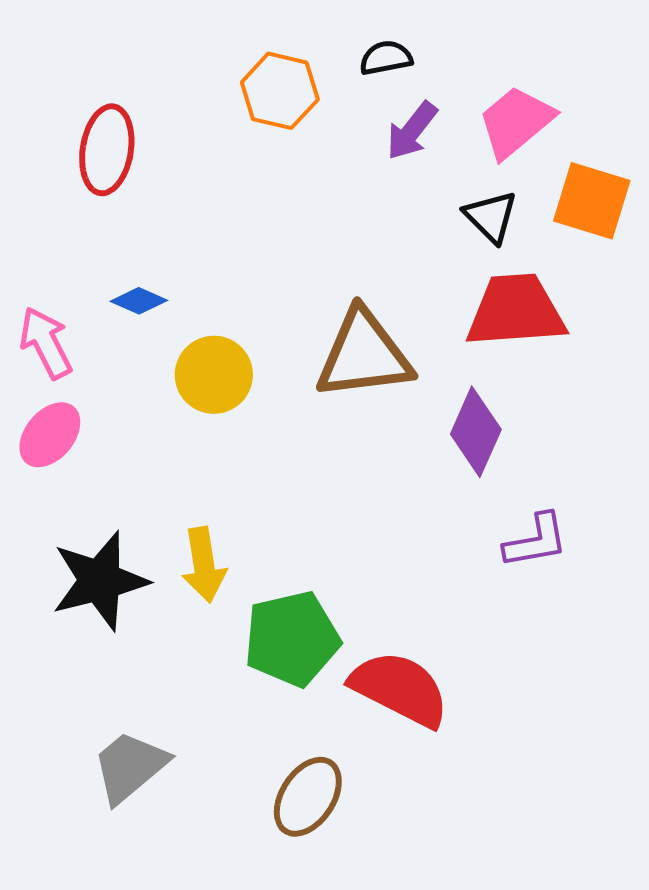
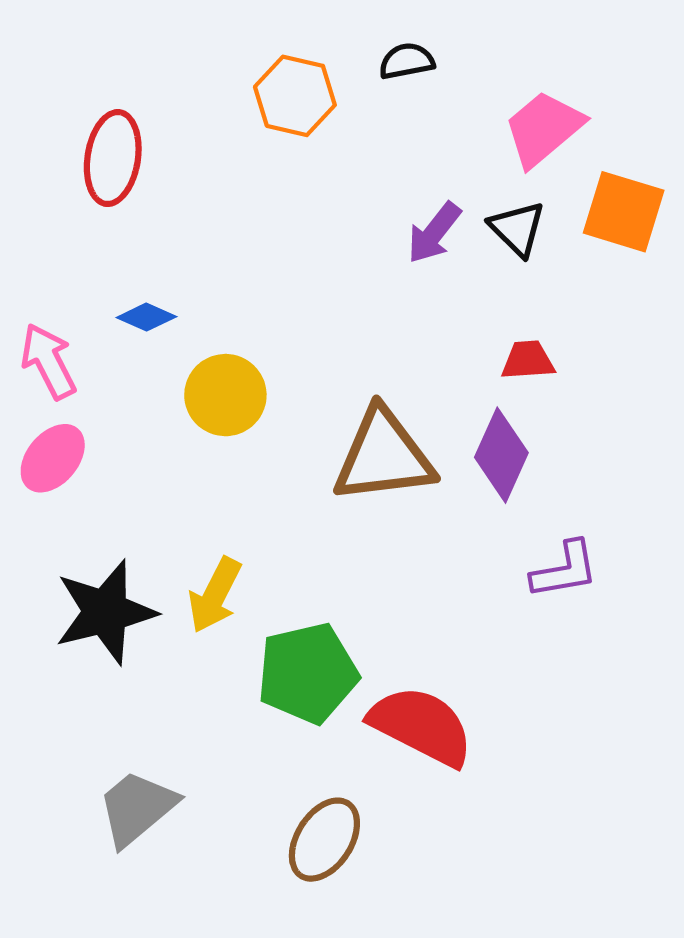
purple arrow: (412, 131) -> (434, 233), moved
red trapezoid: (516, 311) -> (528, 360), moved, size x0.5
brown triangle: (364, 355) -> (383, 456), moved
yellow arrow: (204, 565) -> (215, 595), turned 36

